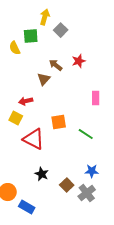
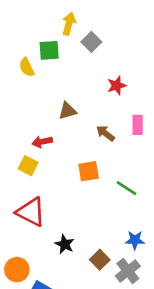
brown arrow: (56, 65) -> (105, 133), moved
brown triangle: (44, 79) -> (67, 111), turned 32
pink rectangle: (96, 98) -> (138, 125), moved
red triangle: (34, 139) -> (31, 212), moved

